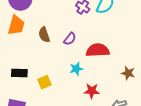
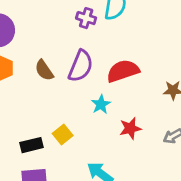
purple semicircle: (70, 39) -> (81, 66), size x1.6
black rectangle: (19, 73) -> (32, 145), moved

